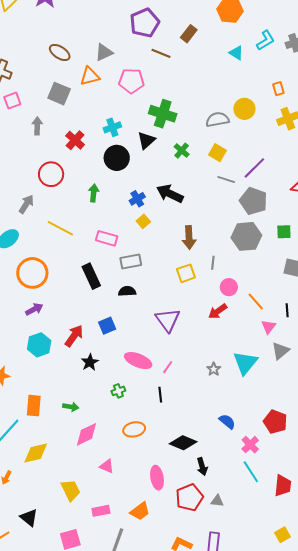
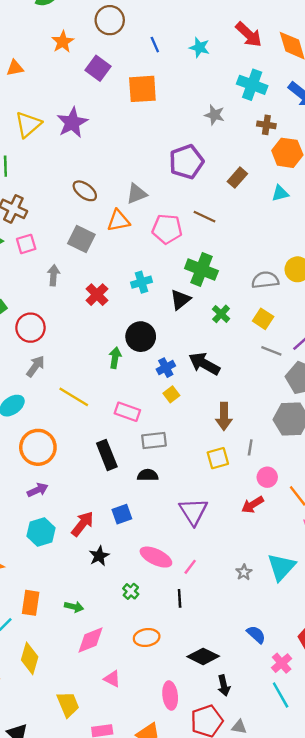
brown line: (161, 53) -> (204, 217), moved
cyan triangle: (236, 53) -> (280, 193), moved, turned -49
black circle: (117, 158) -> (141, 337), moved
red circle: (51, 174) -> (30, 328), moved
green cross: (118, 391) -> (131, 591), turned -32
yellow diamond: (36, 453) -> (30, 658), turned -64

